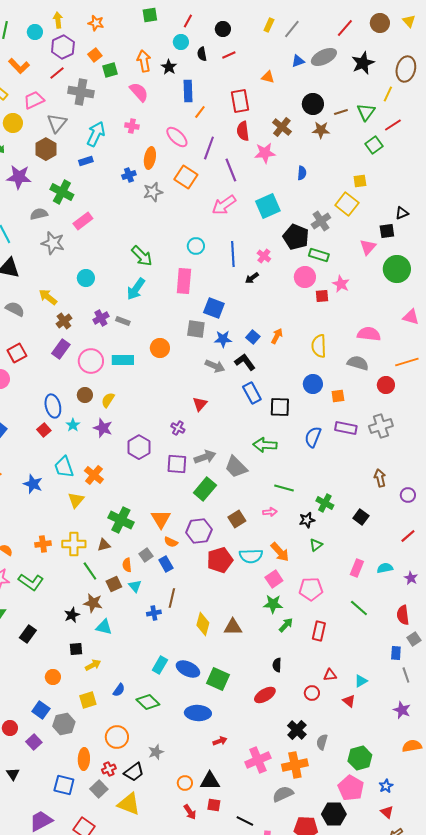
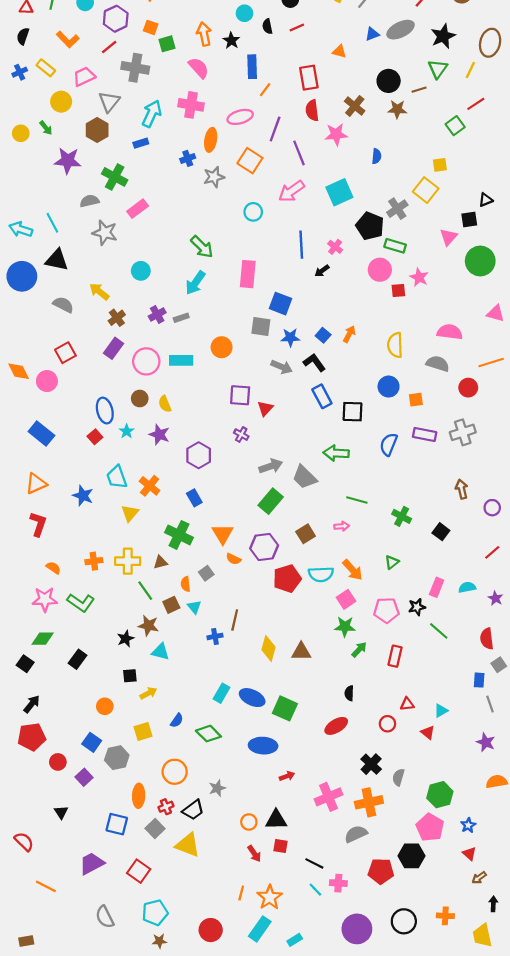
orange square: (95, 55) -> (151, 27), turned -32
green triangle: (366, 112) -> (438, 69), moved
pink cross: (132, 126) -> (191, 105), size x1.6
pink ellipse: (177, 137) -> (240, 117), turned -60
cyan circle: (196, 246) -> (253, 212), moved
gray rectangle: (123, 321) -> (181, 318), turned -40
yellow semicircle: (108, 400) -> (165, 404), turned -56
purple square: (177, 464) -> (240, 395), moved
black star: (307, 520) -> (417, 607), moved
blue rectangle: (166, 564) -> (194, 498), moved

